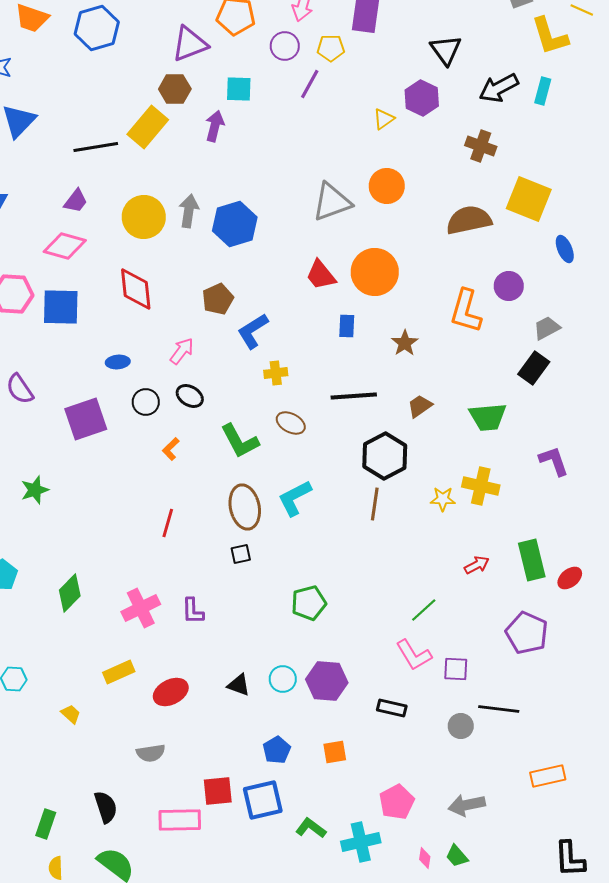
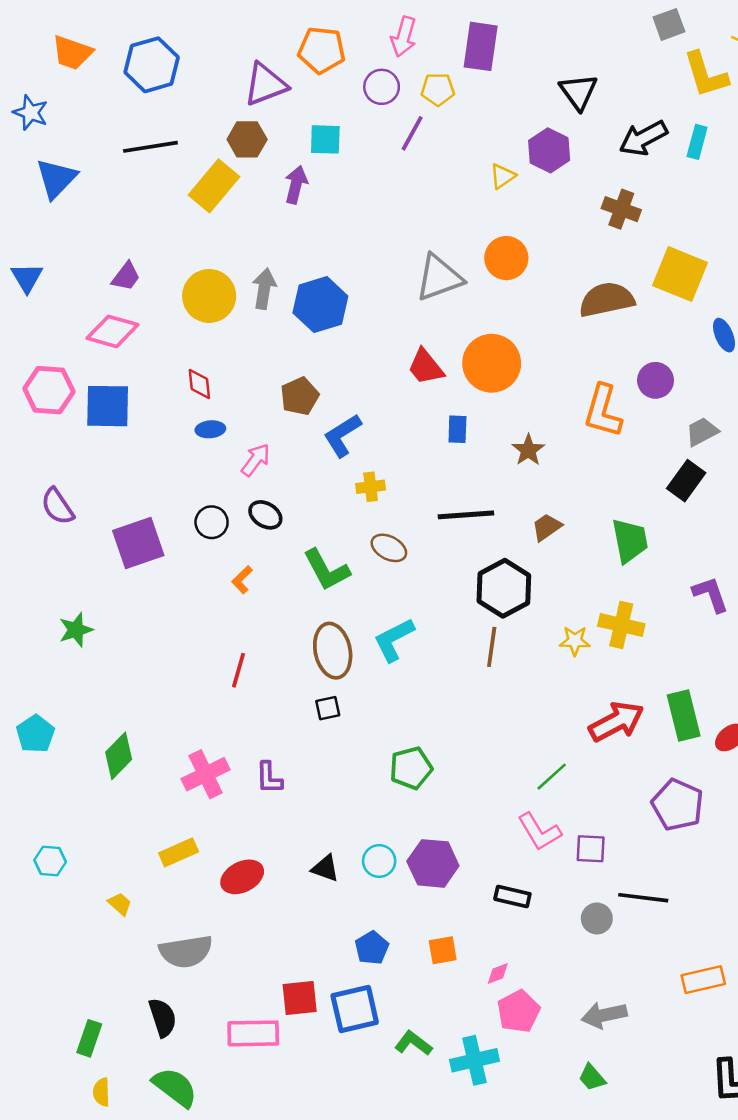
black line: (96, 147) -> (150, 147), moved
red diamond: (136, 289) -> (199, 384), size x0.6
blue ellipse: (118, 362) -> (210, 429), moved
green trapezoid: (488, 417) -> (630, 541), turned -96
red arrow: (477, 565) -> (616, 722), size x1.8
gray semicircle: (151, 753) -> (186, 951), moved, size x1.5
pink diamond: (425, 858) -> (498, 974), moved, turned 60

